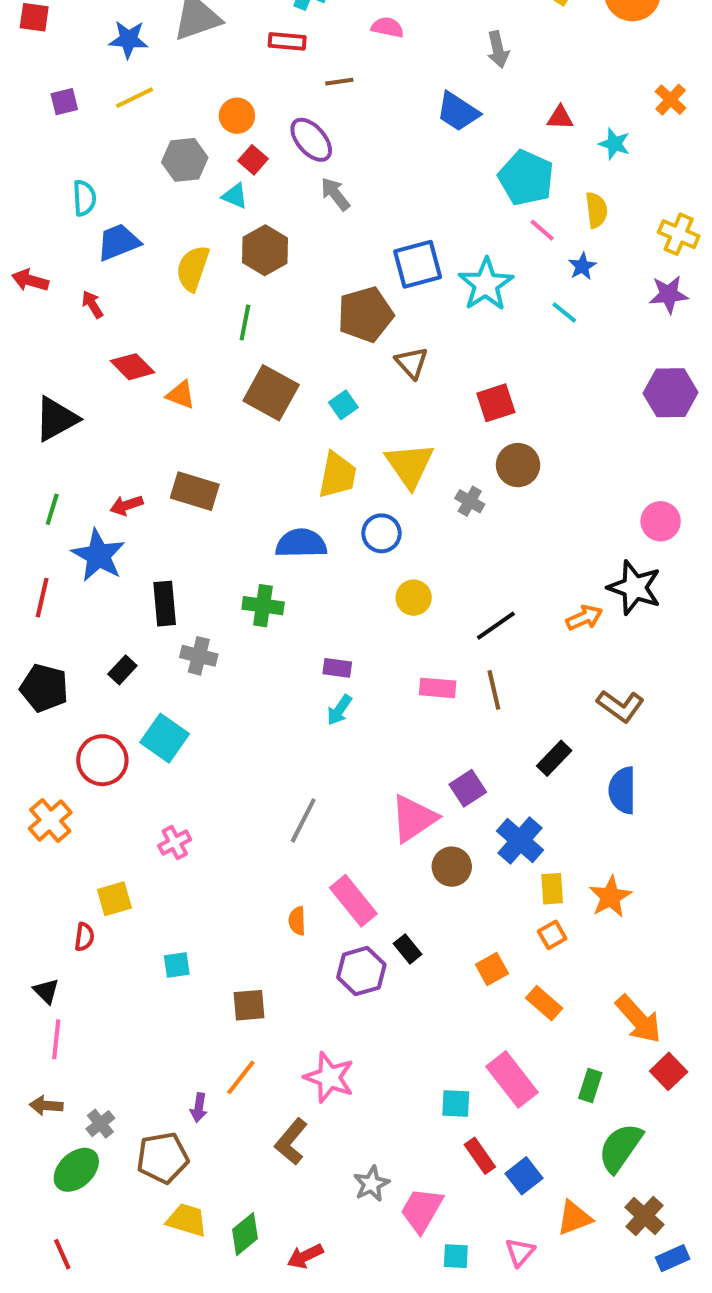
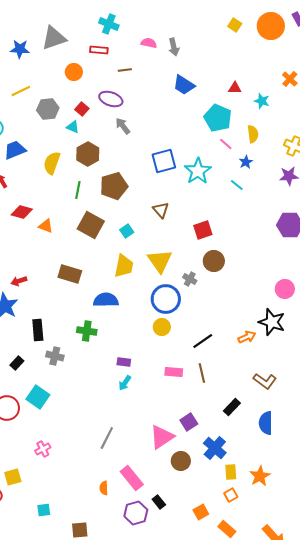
gray arrow: (498, 49) -> (174, 47), moved
yellow line: (135, 98) -> (21, 91), moved
orange circle: (237, 116) -> (74, 72), moved
purple ellipse: (311, 140) -> (111, 99), turned -30
brown pentagon: (365, 314) -> (114, 186), moved
red diamond: (133, 367) -> (22, 212), turned -30
brown rectangle: (195, 491) -> (70, 274), moved
blue circle: (381, 533) -> (166, 299), moved, size x1.5

